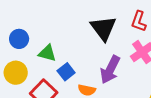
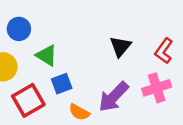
black triangle: (103, 28) -> (120, 46), size x0.7

